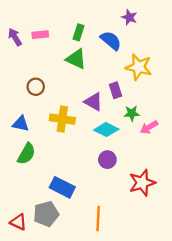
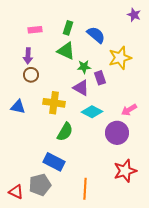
purple star: (129, 17) -> (134, 15), moved
purple arrow: (15, 37) -> (28, 56), moved, turned -147
yellow star: (139, 67) -> (120, 58), turned -30
green star: (132, 113) -> (84, 67), moved
green semicircle: (26, 154) -> (65, 132), moved
purple circle: (107, 160) -> (117, 133), moved, size x1.5
red star: (142, 183) -> (125, 171), moved

